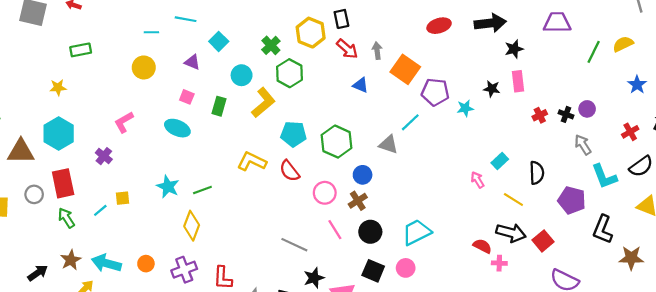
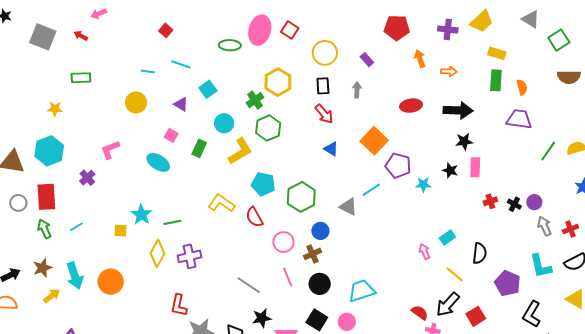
yellow hexagon: (311, 33) -> (278, 82), moved
black star: (514, 49) -> (464, 141), moved
gray arrow: (377, 51) -> (357, 90), moved
gray arrow: (583, 145) -> (544, 226), moved
yellow square: (123, 198) -> (120, 231), moved
black arrow: (511, 233) -> (448, 304), turned 108
cyan arrow: (106, 263) -> (75, 276), turned -132
orange circle: (146, 264) -> (111, 282), size x1.6
purple cross: (184, 270) -> (190, 256), moved

